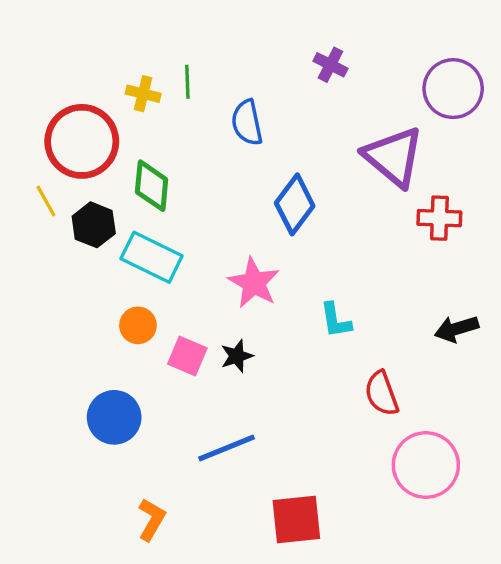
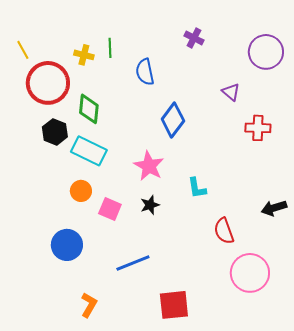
purple triangle: (393, 157) -> (231, 92), size x0.5
yellow line: (46, 201) -> (23, 50), moved
black arrow: (457, 329) -> (274, 208), moved
black star: (237, 356) -> (150, 205), moved

